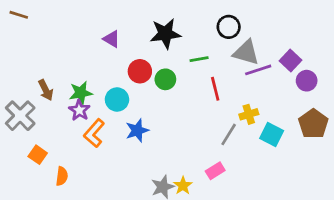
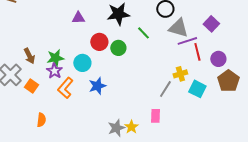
purple triangle: (112, 39) -> (78, 18), turned -32
green line: (199, 59) -> (143, 33), turned 56
purple square: (290, 61) -> (211, 24), moved
purple circle: (307, 81) -> (218, 59), moved
red line: (215, 89) -> (197, 52), moved
orange square: (38, 155) -> (31, 86), moved
pink rectangle: (215, 171) -> (155, 116), turned -56

